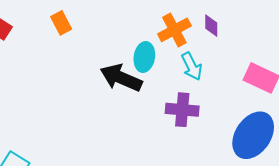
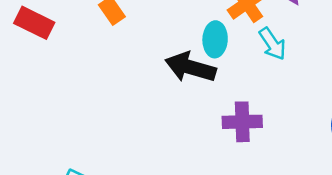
purple cross: (182, 110) -> (242, 122), moved

